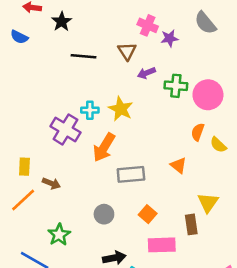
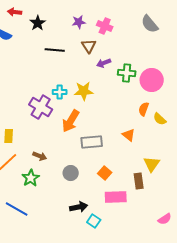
purple star: (169, 38) -> (79, 22), moved
yellow star: (121, 109) -> (84, 91), turned -30
brown arrow: (51, 183) -> (40, 156), moved
green star: (59, 235) -> (31, 178), moved

